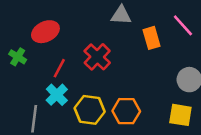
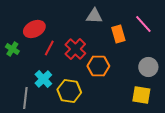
red line: (59, 68) -> (49, 48), moved
orange hexagon: (126, 111) -> (98, 66), moved

